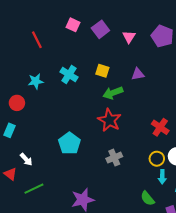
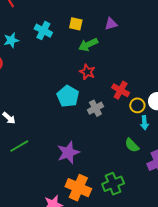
red star: (109, 120) -> (87, 72), size x0.7
red cross: (160, 127) -> (121, 90), moved
cyan pentagon: (69, 143) -> (68, 96), moved

